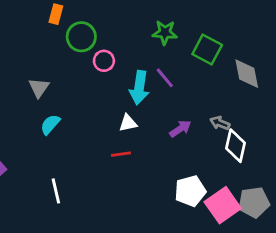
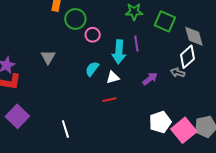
purple line: (165, 78) -> (136, 44), turned 35
cyan semicircle: (50, 124) -> (92, 69), moved
white diamond: (235, 146) -> (187, 57), moved, turned 40

